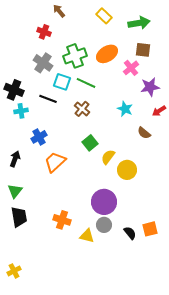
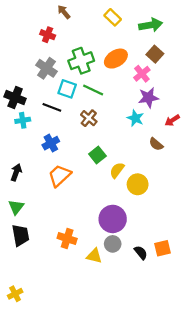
brown square: (143, 50) -> (155, 54), turned 35
purple star: (150, 87) -> (148, 98), moved
blue cross: (39, 137) -> (51, 143), moved

